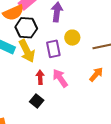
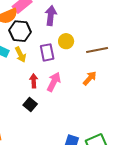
yellow arrow: (27, 51) -> (21, 54), size x0.7
pink arrow: (60, 78) -> (54, 82), turned 60

